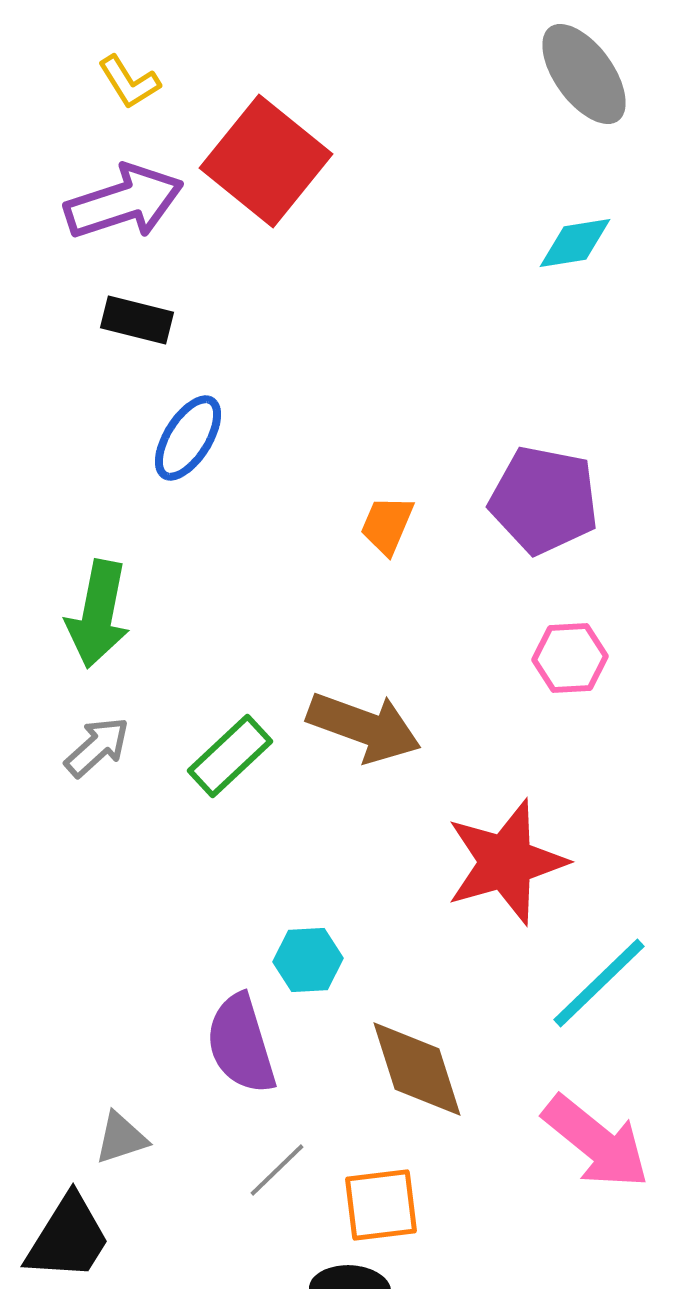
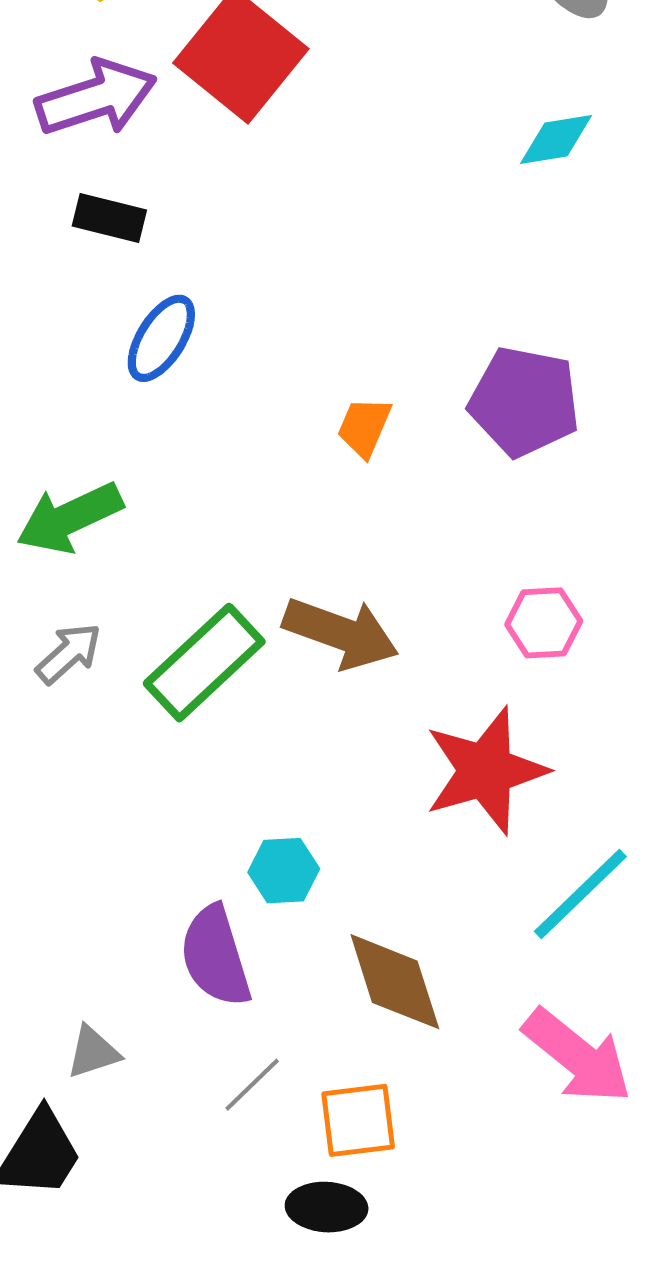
green arrow: (98, 614) -> (70, 518), turned 54
pink hexagon: (570, 658) -> (544, 623), moved
green rectangle: (230, 756) -> (204, 663), size x1.4

